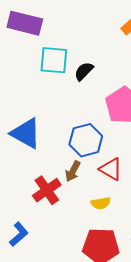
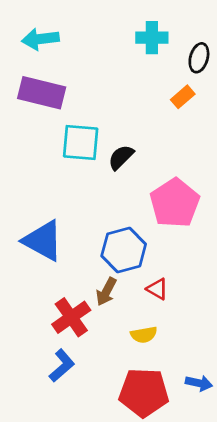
red triangle: (111, 169) -> (157, 289), size x0.7
blue L-shape: (19, 234) -> (62, 366), moved

